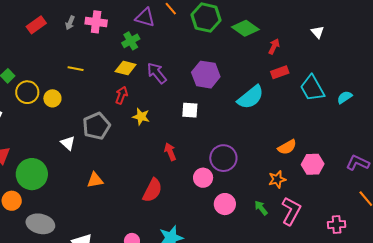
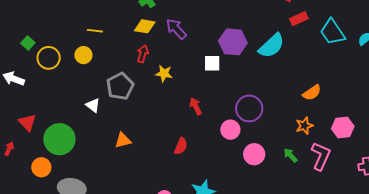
purple hexagon: (206, 75) -> (233, 42), moved
yellow circle: (52, 98) -> (83, 55), moved
pink hexagon: (313, 164) -> (343, 127), moved
red semicircle: (152, 190) -> (181, 146), size x0.7

